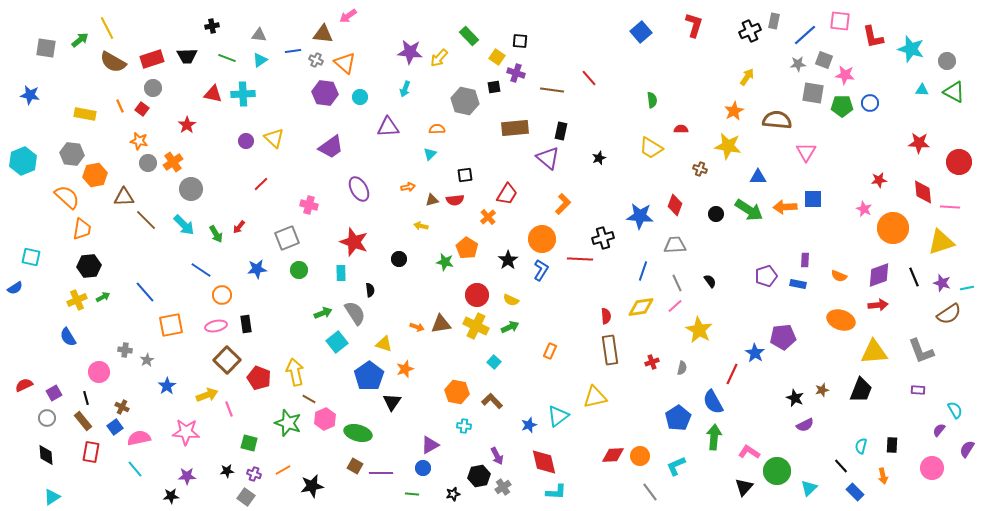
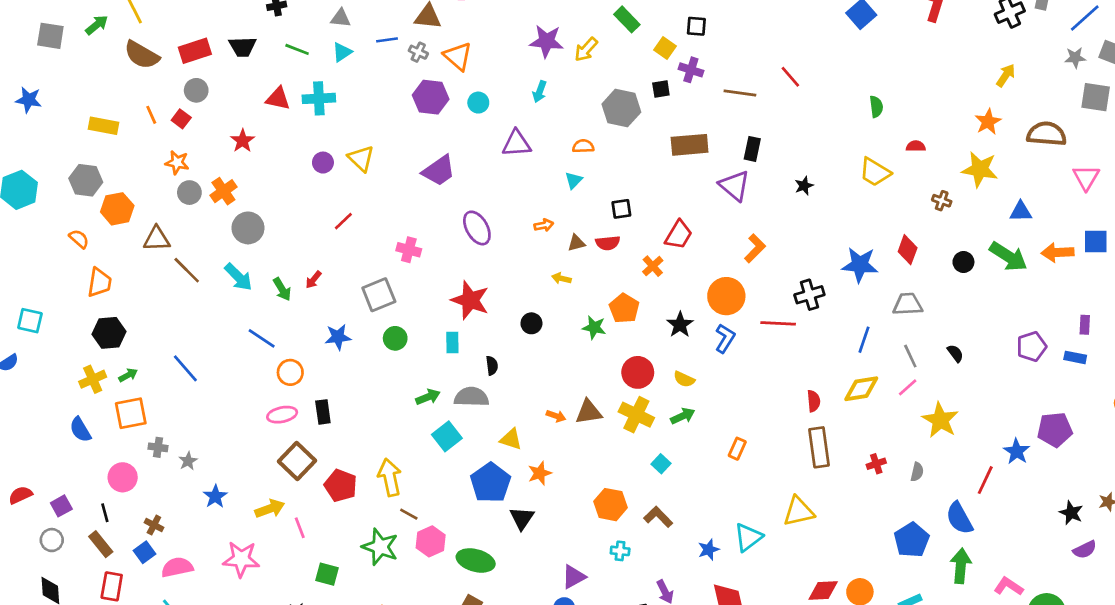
orange semicircle: (67, 197) -> (79, 239), size x0.6
gray semicircle: (355, 313) -> (471, 397), turned -55
orange square: (171, 325) -> (131, 413), moved

